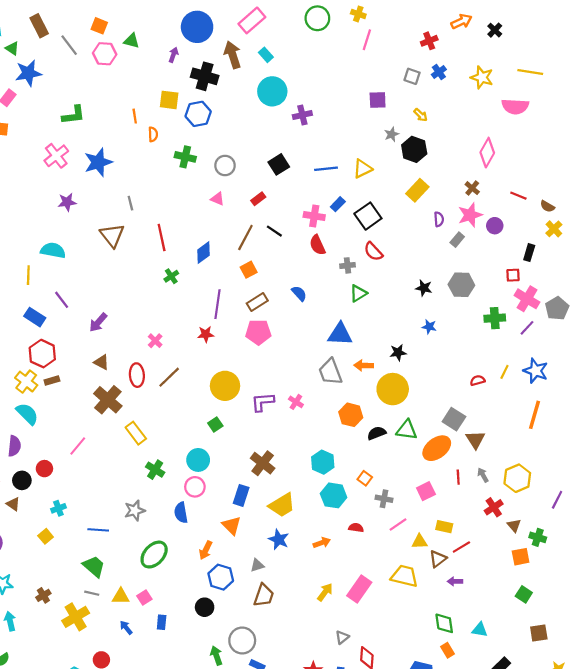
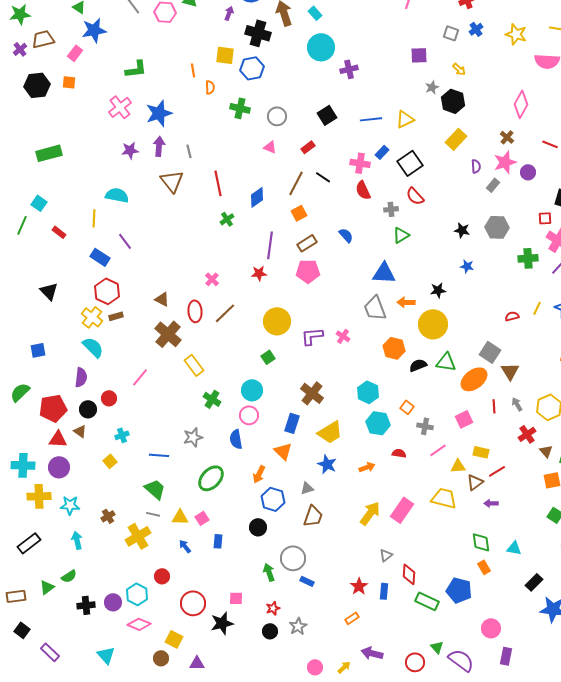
purple arrow: (98, 322) -> (159, 146), moved, turned 144
yellow arrow: (325, 592) -> (370, 513), size x1.4

